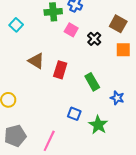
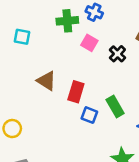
cyan square: (16, 25) -> (22, 37), turned -32
blue square: (74, 114) -> (89, 115), moved

